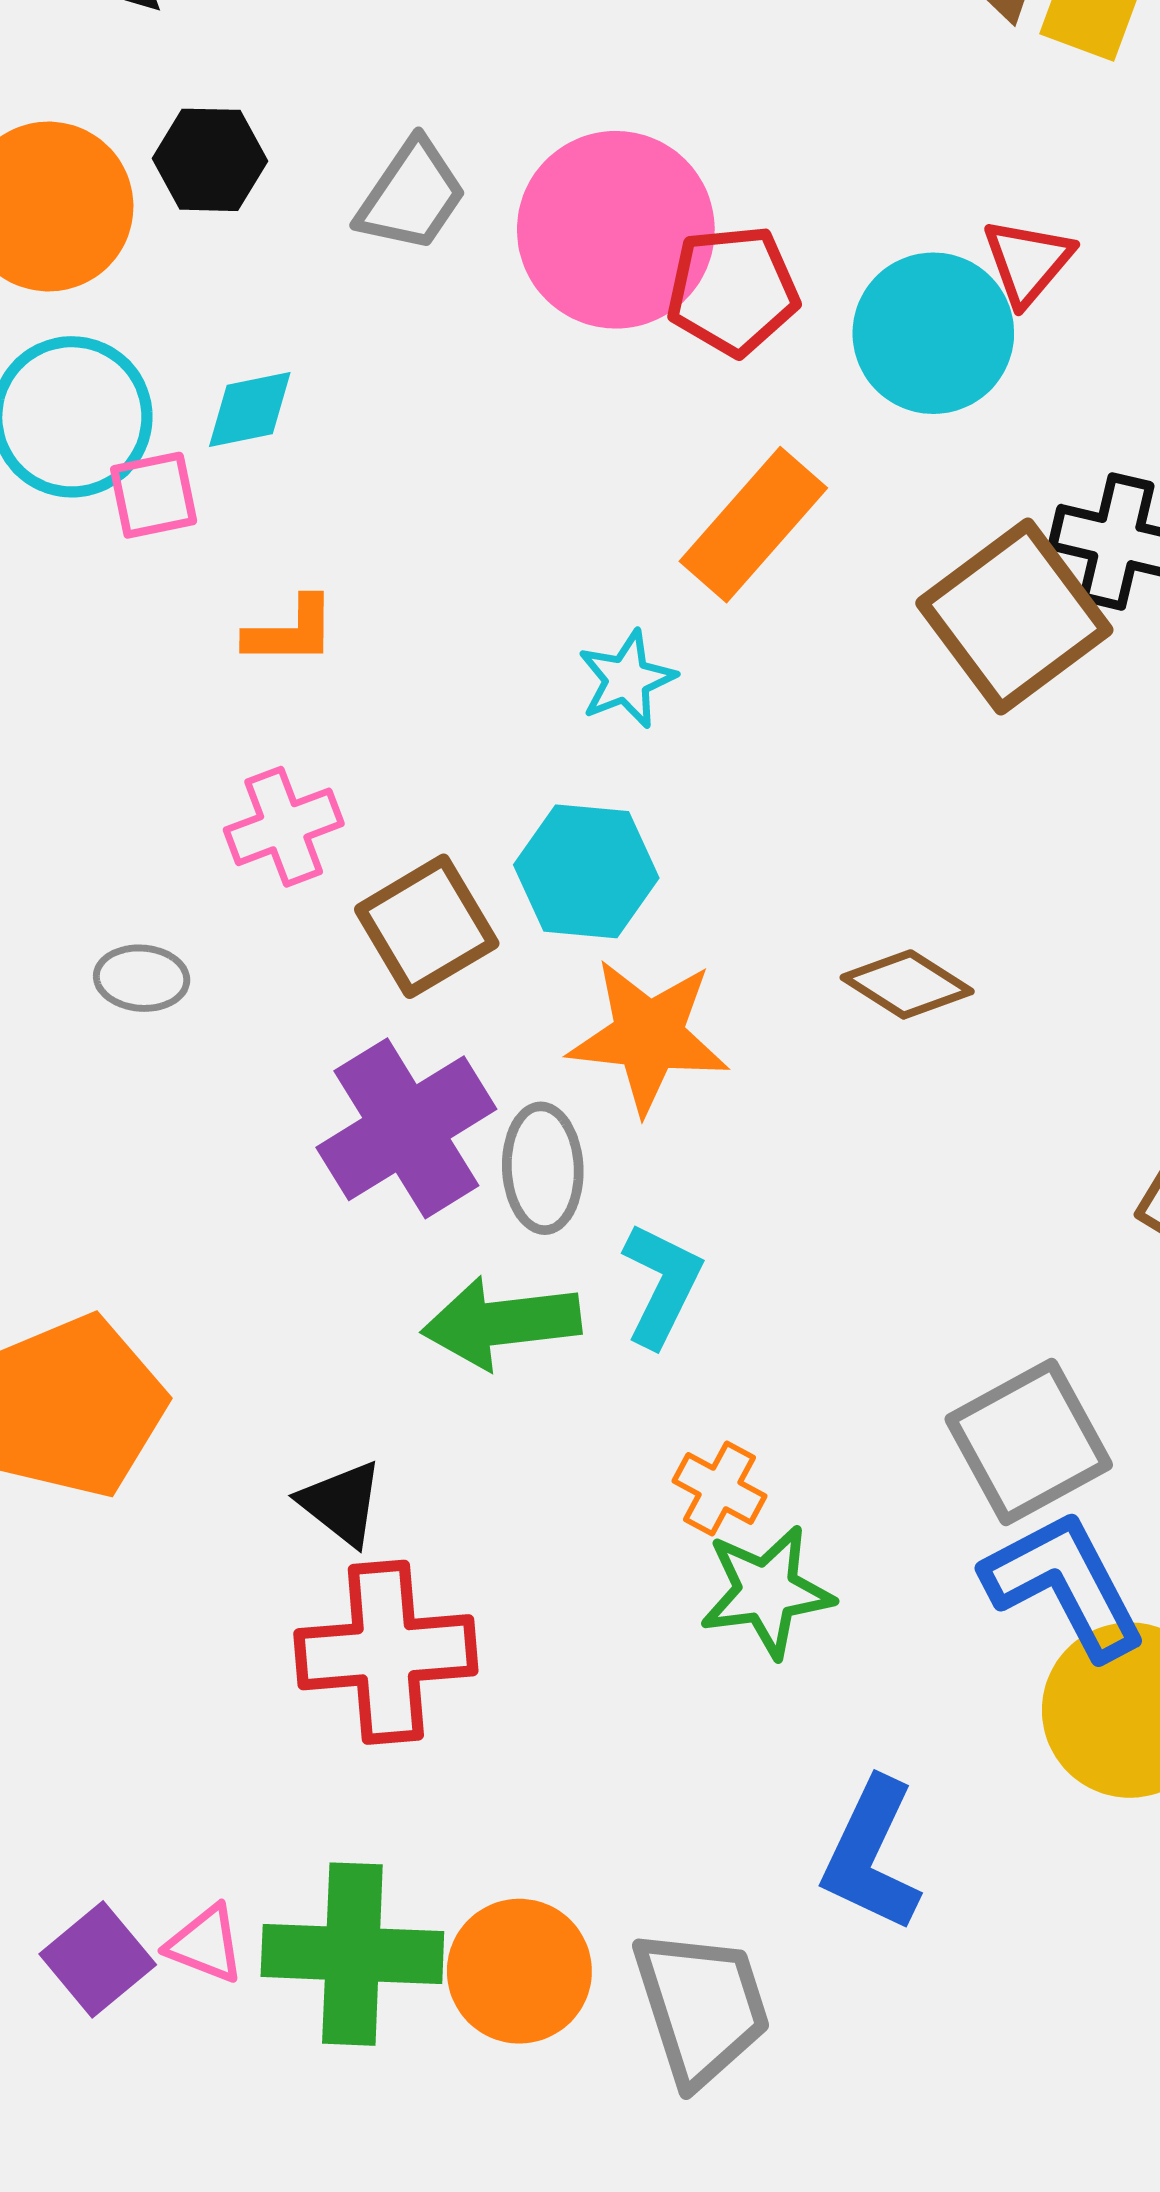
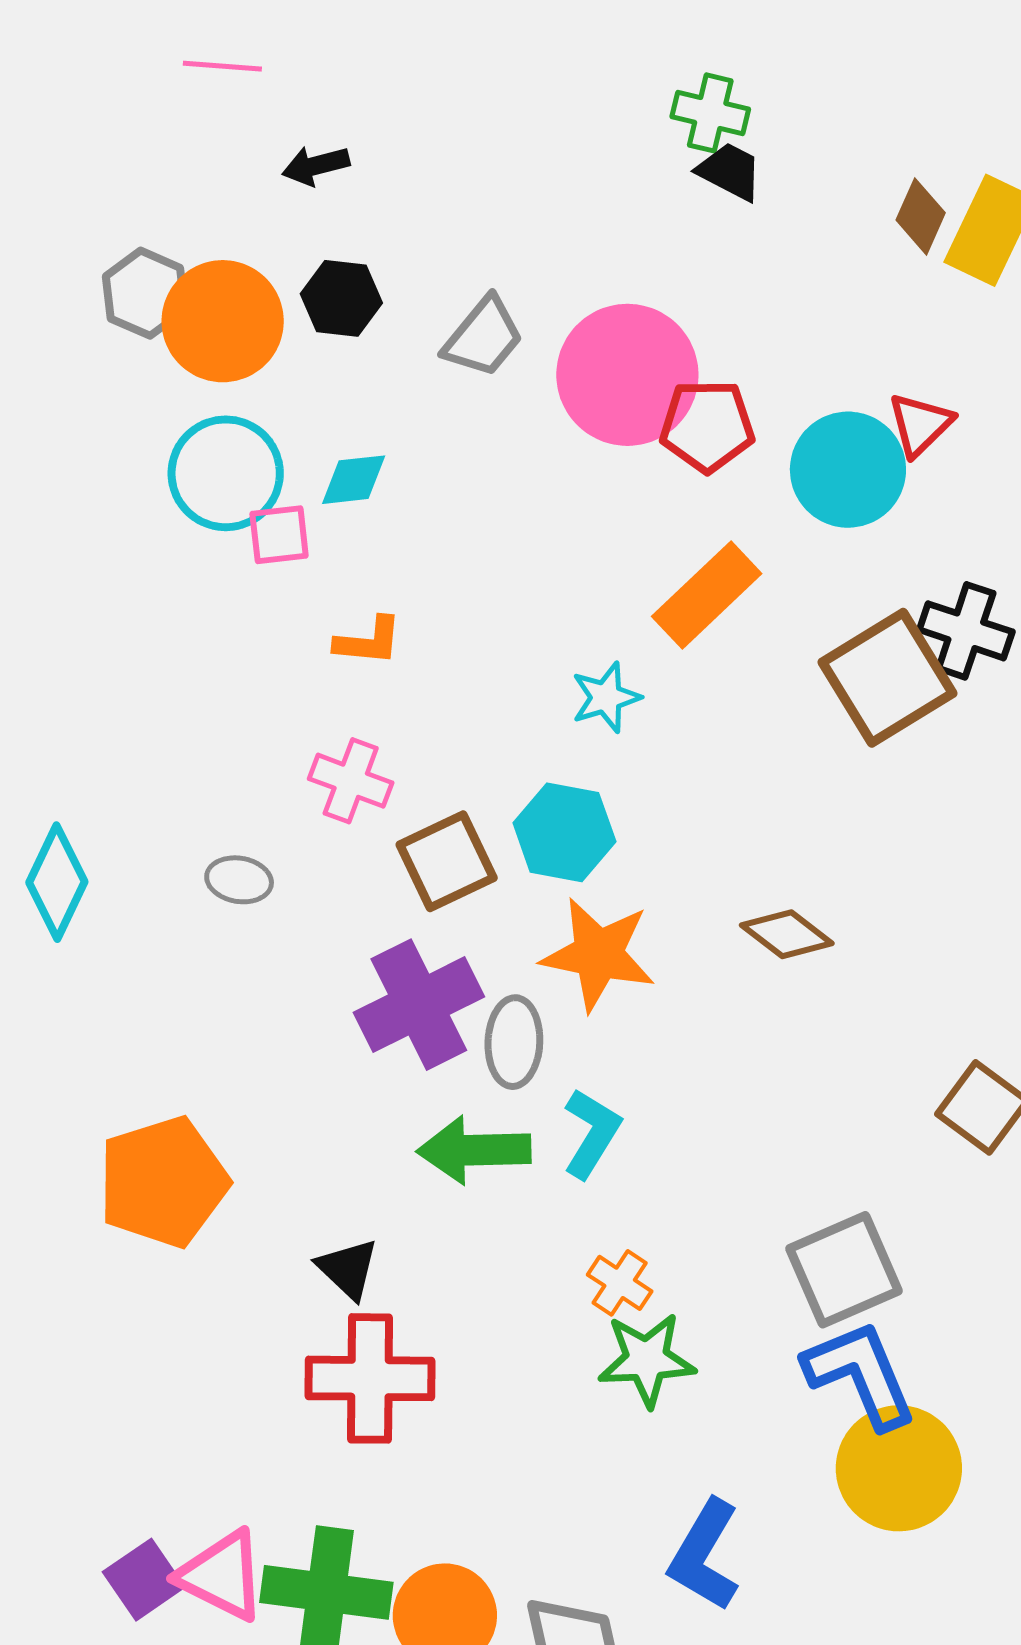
pink cross: (284, 827) -> (351, 781), turned 36
pink triangle: (205, 1944) -> (222, 1576), size x1.6

